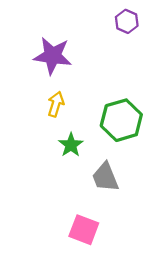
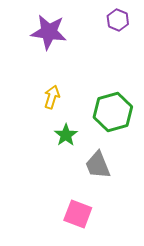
purple star: (53, 56) -> (49, 32), moved

